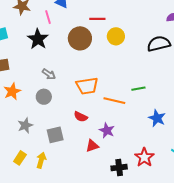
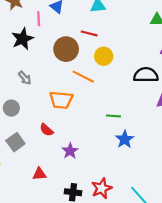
gray circle: (44, 97) -> (11, 108), moved
orange line: (114, 101) -> (83, 77), moved
blue star: (157, 118) -> (125, 139), moved
gray square: (55, 135) -> (15, 142), turned -36
red triangle: (92, 146) -> (39, 174), moved

